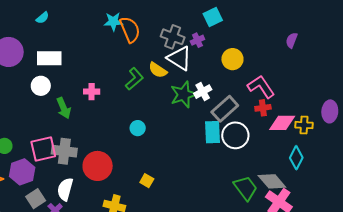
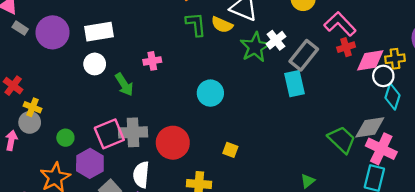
green L-shape: (134, 79) -> (196, 24), moved, turned -45
cyan circle: (138, 128) -> (210, 93), size x1.5
white circle: (235, 135) -> (383, 76), moved, size x0.7
gray diamond: (272, 181) -> (370, 127), turned -48

